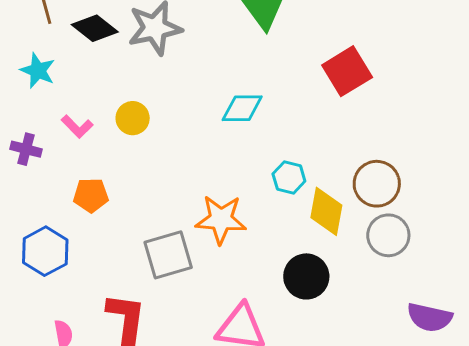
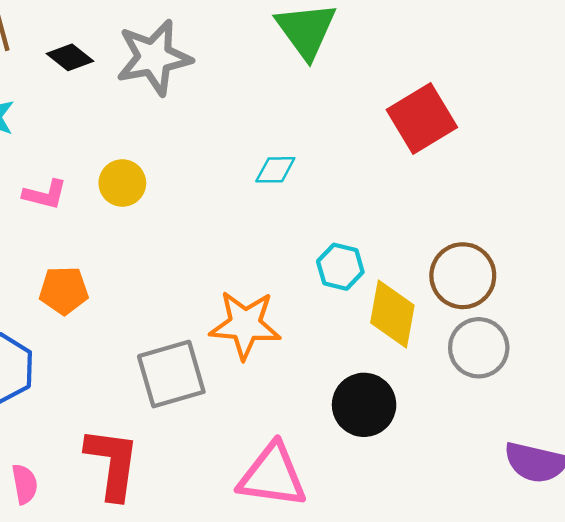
black diamond: (95, 28) -> (70, 57), size x0.7
cyan diamond: (242, 108) -> (275, 170), size x0.7
pink L-shape: (77, 127) -> (45, 194), turned -32

